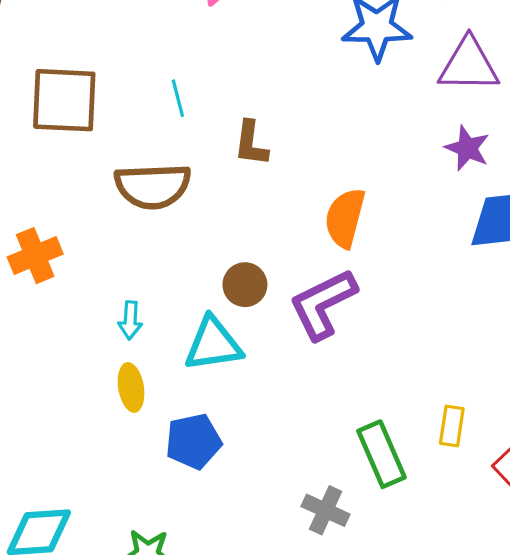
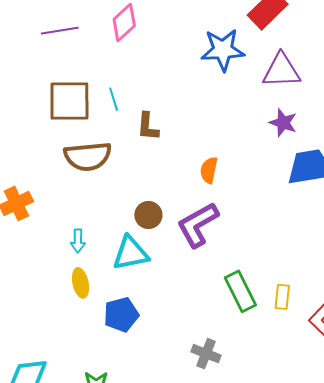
cyan line: (178, 98) -> (114, 99), moved
brown square: (64, 100) -> (69, 101), moved
orange semicircle: (345, 218) -> (209, 170), size x0.7
green rectangle: (381, 454) -> (240, 291), moved

